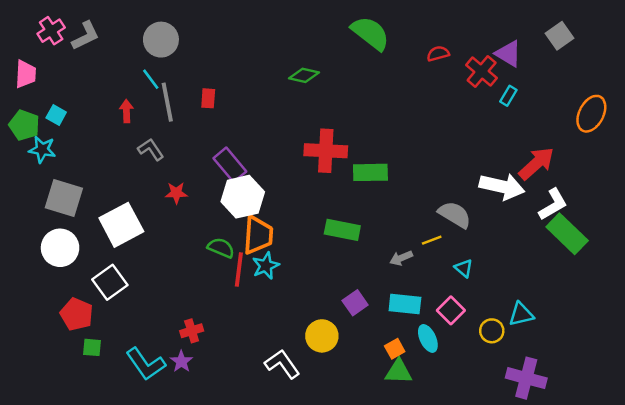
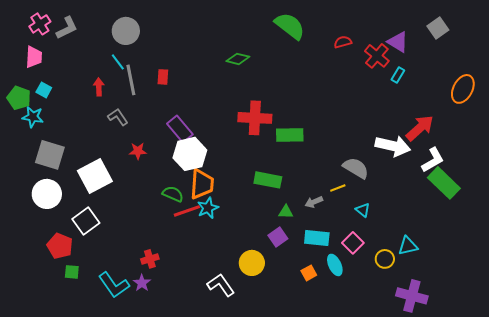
pink trapezoid: (26, 74) -> (34, 57), moved
red line: (239, 270) -> (187, 211), turned 64
green triangle: (399, 372) -> (286, 212), moved, size x0.7

